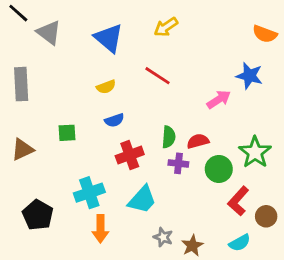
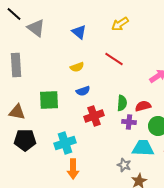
blue triangle: (109, 38) -> (79, 32), size x0.7
green square: (67, 133) -> (49, 100), size x1.5
brown triangle: (22, 149) -> (17, 112), turned 36
cyan trapezoid: (142, 200) -> (143, 148), moved, turned -130
black pentagon: (38, 215) -> (25, 140), moved, turned -30
gray star: (163, 237) -> (124, 165), moved

